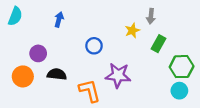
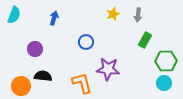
yellow star: (132, 30) -> (113, 14), moved
black semicircle: (57, 74) -> (43, 76), moved
orange circle: (23, 76) -> (21, 86), moved

